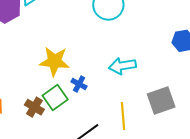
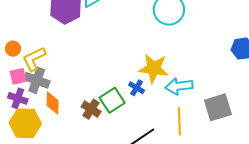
yellow star: (54, 61) -> (154, 68), moved
cyan arrow: (122, 66) -> (179, 86), moved

